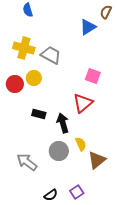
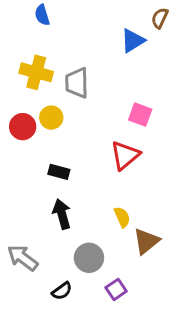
gray trapezoid: (51, 55) -> (77, 83), turned -120
black arrow: (63, 123) -> (62, 214), moved
gray circle: (59, 151) -> (89, 258), moved
gray arrow: (27, 162) -> (23, 258), moved
black semicircle: (51, 195) -> (62, 291), moved

